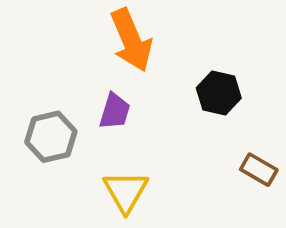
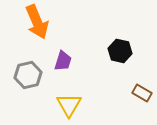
orange arrow: (131, 40) -> (37, 22), moved

